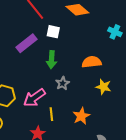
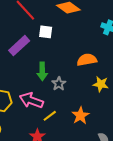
green arrow: (52, 60) -> (42, 71), moved
pink arrow: (34, 98) -> (31, 100), turned 60
yellow line: (51, 114) -> (50, 116), turned 64

